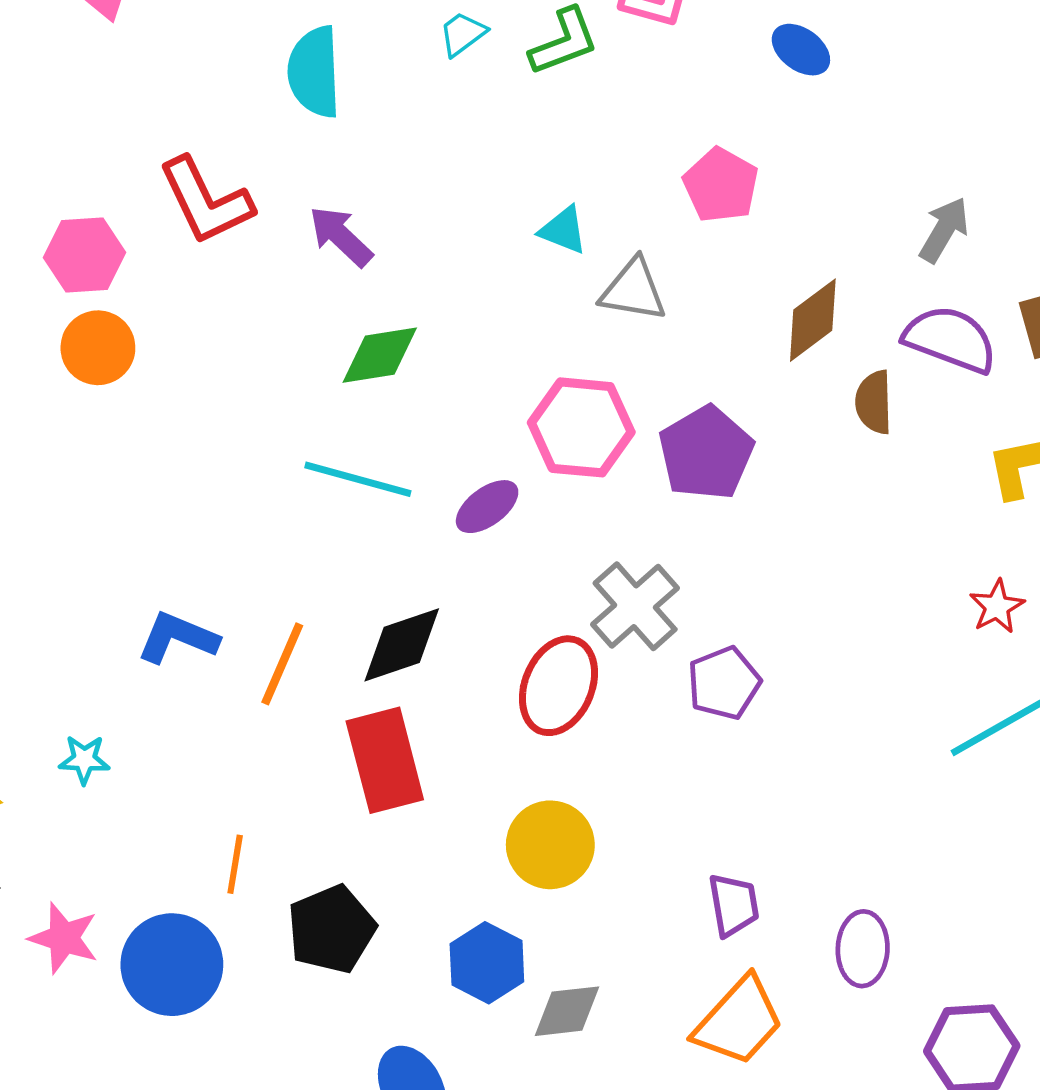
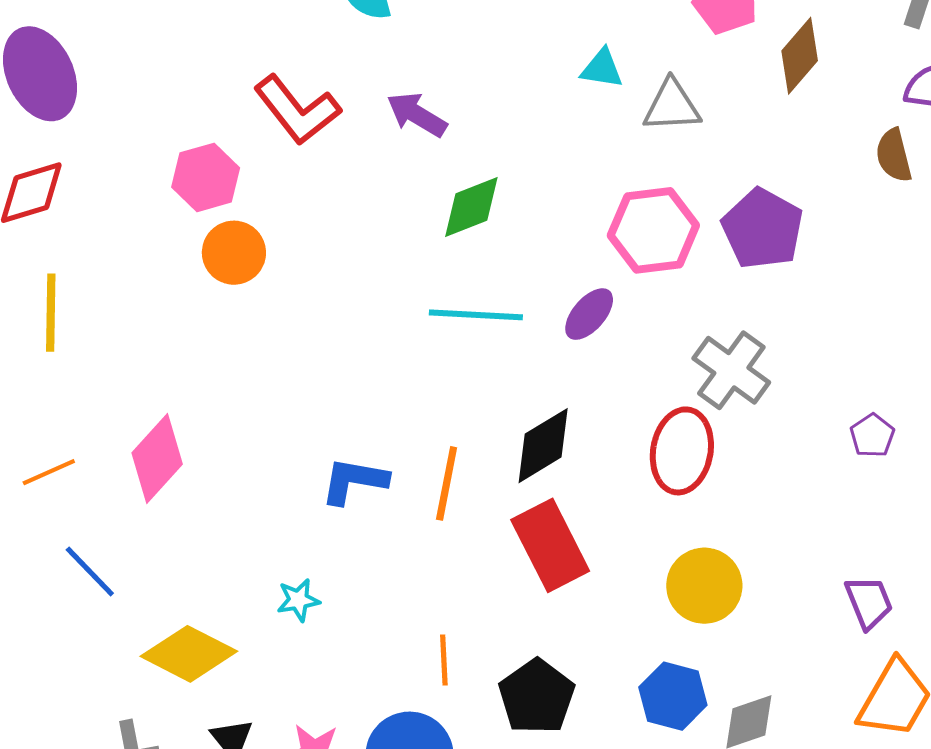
brown diamond: (813, 320) -> (800, 56), moved
purple pentagon: (724, 683) -> (872, 436), moved, size x0.7

